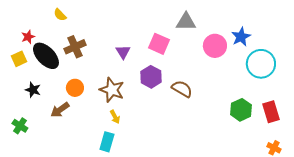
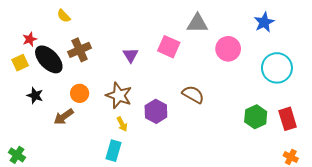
blue star: (241, 37) -> (264, 22), moved
purple hexagon: (151, 77) -> (156, 111), moved
green cross: (20, 126) -> (17, 155), moved

